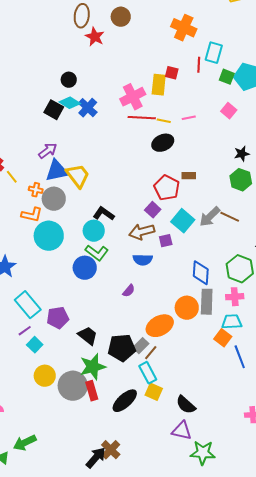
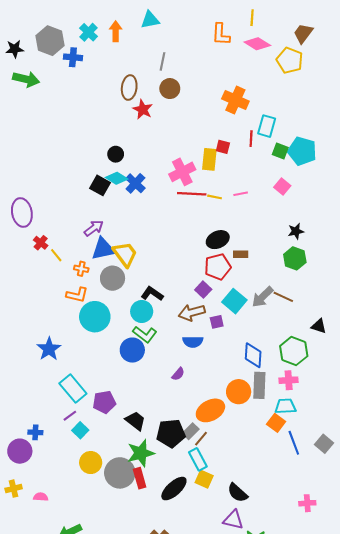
black ellipse: (163, 143) -> (218, 240), moved
red pentagon: (167, 188) -> (218, 267), turned 30
gray circle: (54, 199) -> (113, 278), moved

